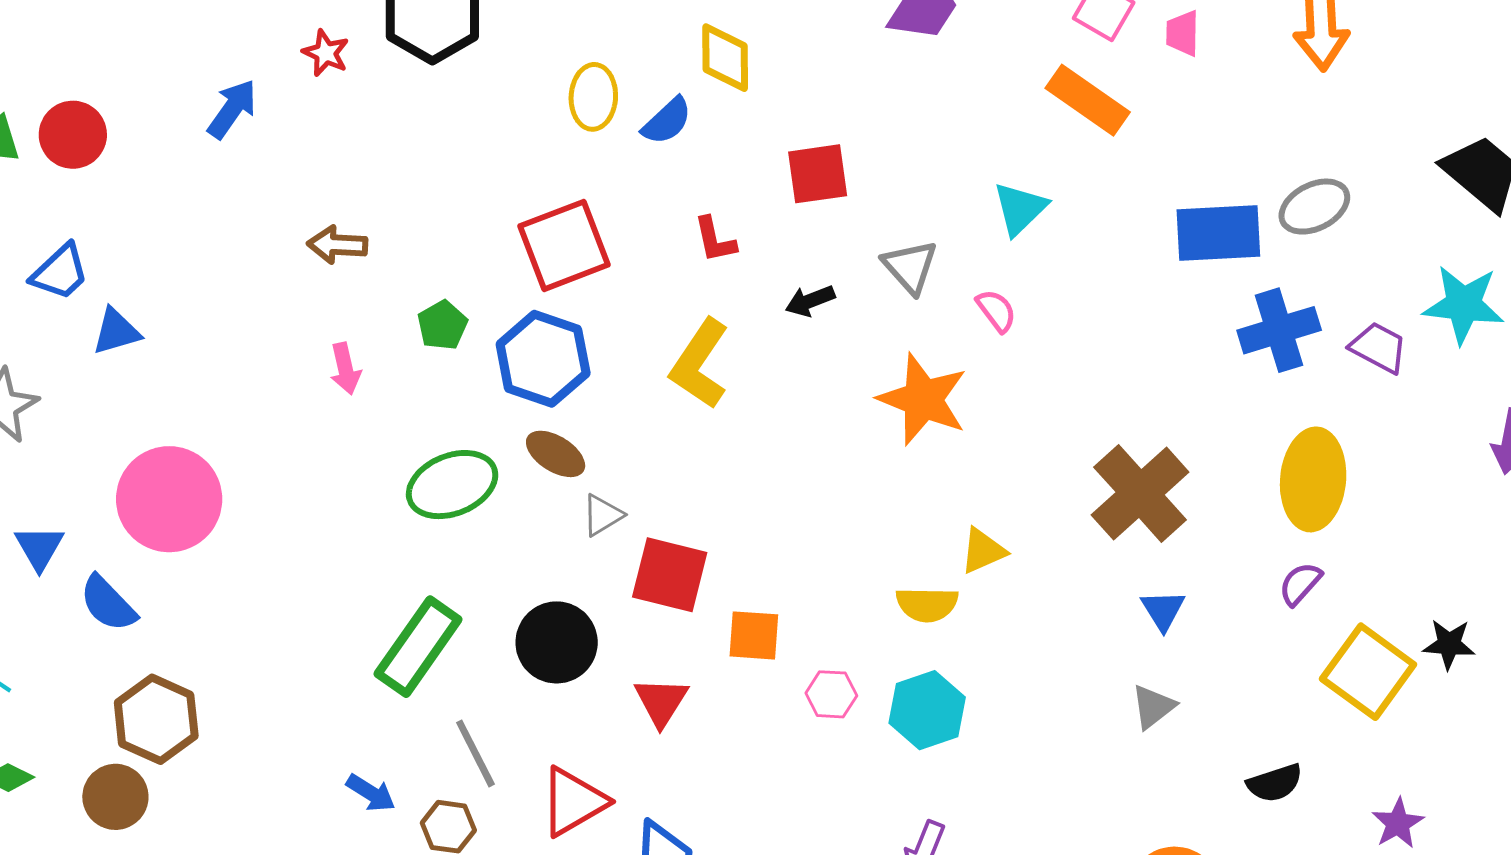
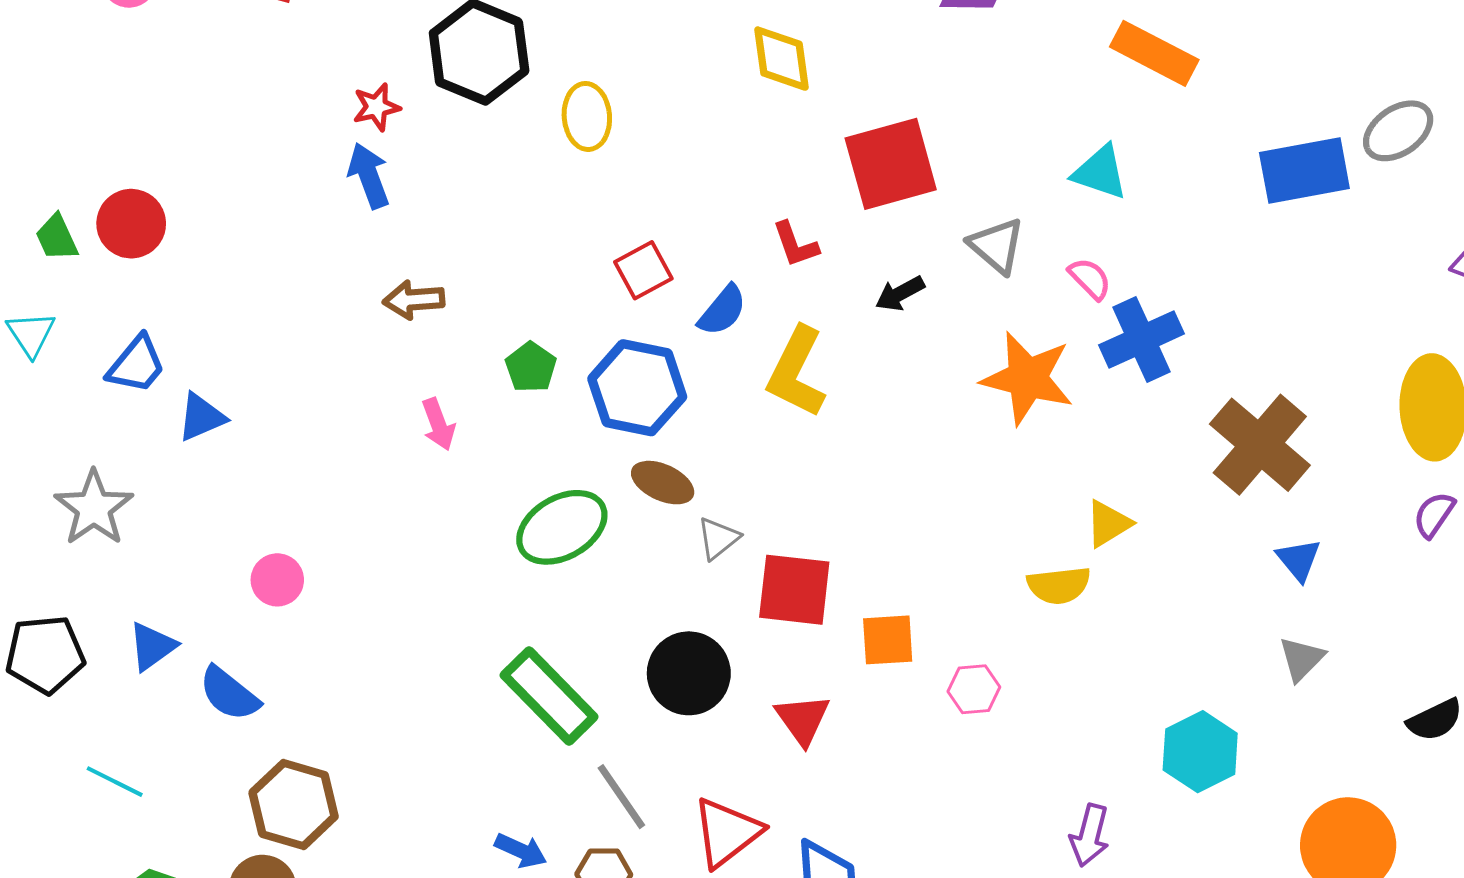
red star: (326, 53) -> (376, 107), turned -30
yellow ellipse: (593, 97) -> (587, 116), moved
blue arrow: (232, 109) -> (369, 176), moved, turned -48
blue semicircle: (667, 121) -> (722, 310), moved
red square: (818, 174) -> (891, 164), size x1.4
cyan triangle: (1020, 209) -> (1100, 172), turned -50
red square: (564, 245) -> (643, 270), size x0.6
blue cross: (1279, 330) -> (1141, 339), moved
pink circle: (169, 499) -> (277, 580), size x0.5
blue triangle: (39, 548) -> (152, 646), turned 32
green rectangle: (418, 647) -> (549, 696), turned -72
cyan hexagon: (927, 710) -> (1200, 752), moved

